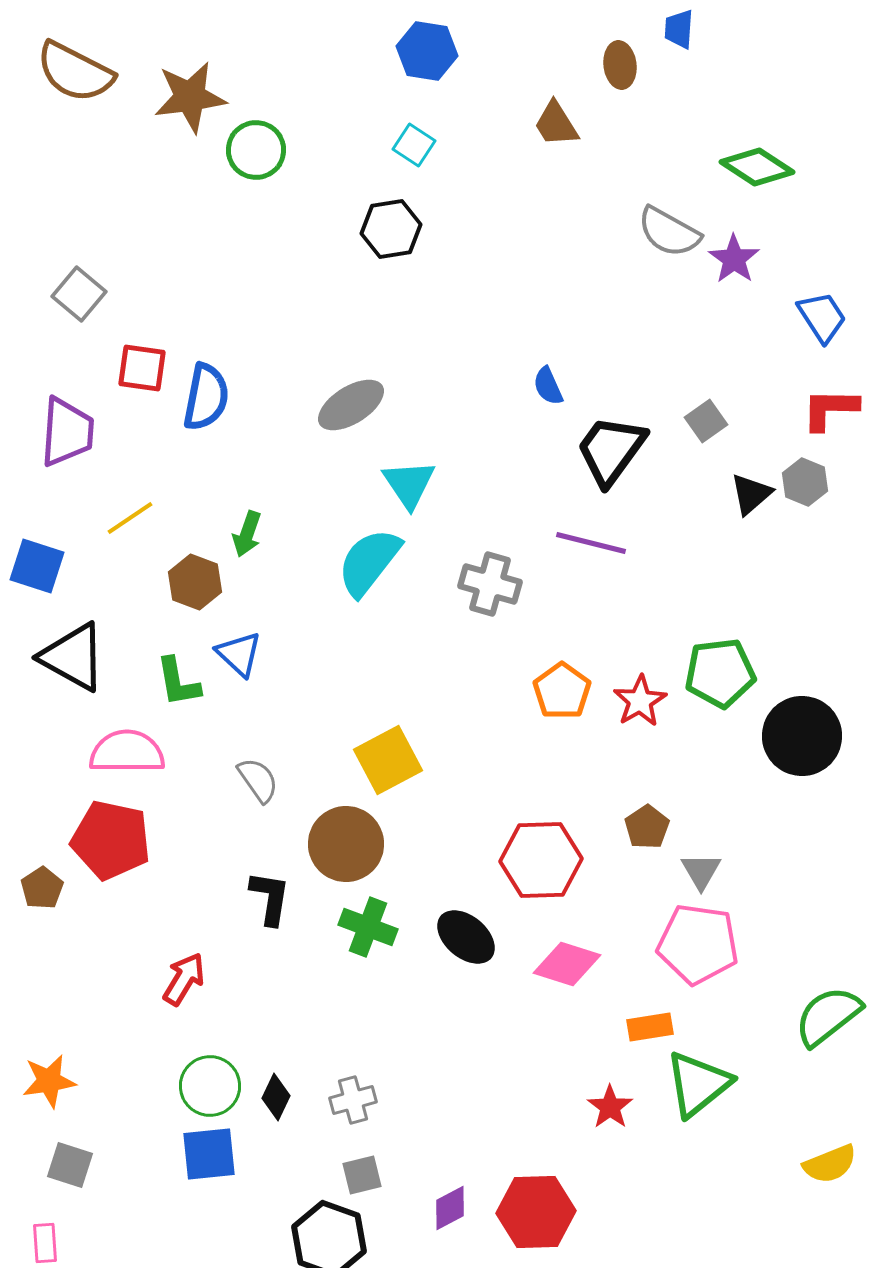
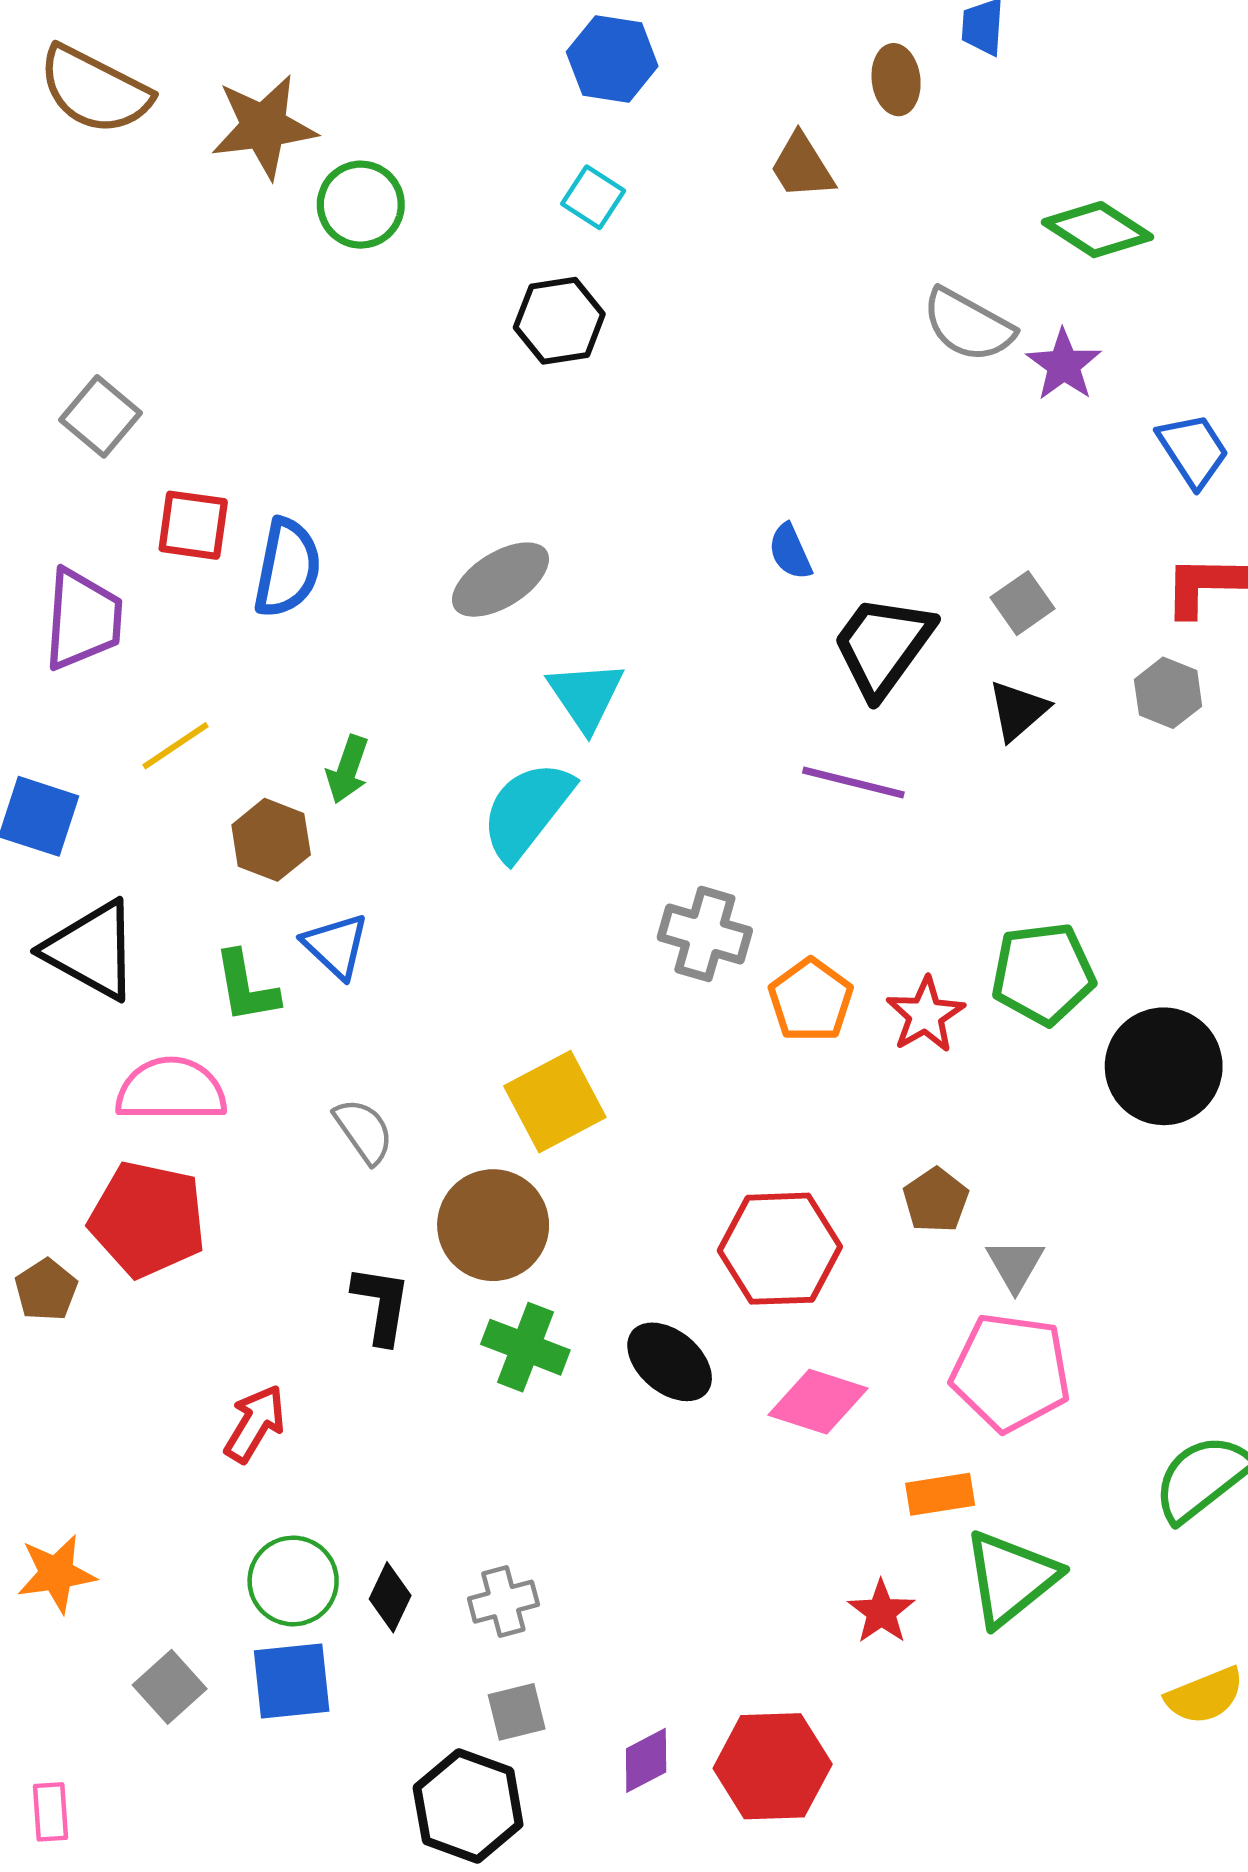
black triangle: (751, 494) -> (1018, 710), moved
gray cross: (490, 584) -> (705, 934), moved
gray square: (70, 1165) -> (170, 1687), moved, turned 30

